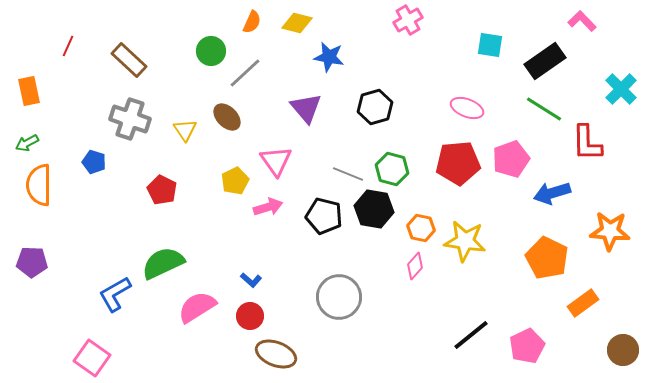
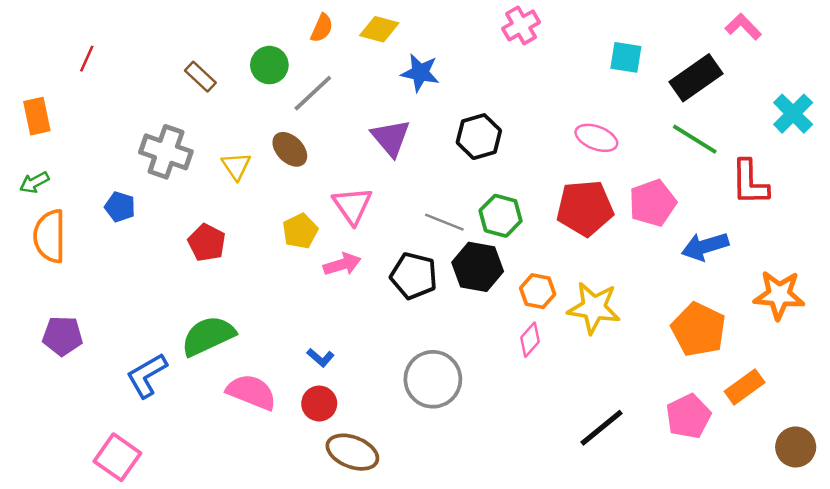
brown rectangle: (129, 60) -> (200, 77), moved, size x0.7
purple pentagon: (32, 262) -> (62, 336), moved
pink semicircle: (197, 307) -> (251, 392), turned 54
pink pentagon: (527, 346) -> (688, 416), moved

